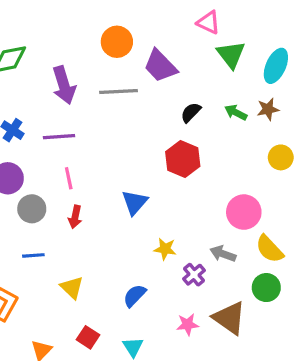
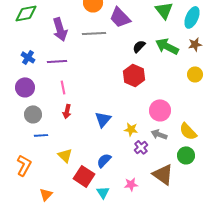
brown star: (268, 109) -> (195, 44), moved
green arrow: (236, 112) -> (167, 46), size x1.6
blue triangle: (135, 202) -> (103, 119), moved
gray circle: (32, 209) -> (33, 114), moved
pink circle: (244, 212) -> (160, 110), moved
yellow star: (165, 249) -> (131, 129), moved
pink star: (188, 324) -> (131, 184), moved
red square: (88, 337) -> (84, 176), moved, size x1.5

